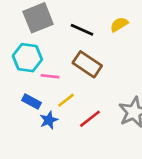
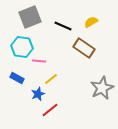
brown rectangle: (87, 64) -> (84, 48), moved
blue rectangle: (31, 102) -> (17, 78), moved
red line: (90, 119) -> (50, 110), moved

